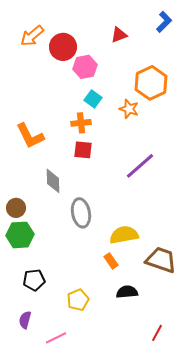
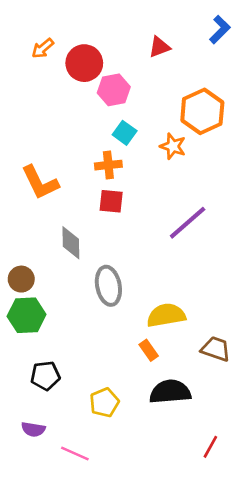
orange arrow: (32, 36) -> (43, 48), size x0.7
brown trapezoid: (161, 260) -> (216, 349), size x0.7
black semicircle: (127, 292) -> (170, 392), size x1.4
purple semicircle: (25, 320) -> (33, 429), turned -96
pink line: (56, 338) -> (75, 453), turned 50

